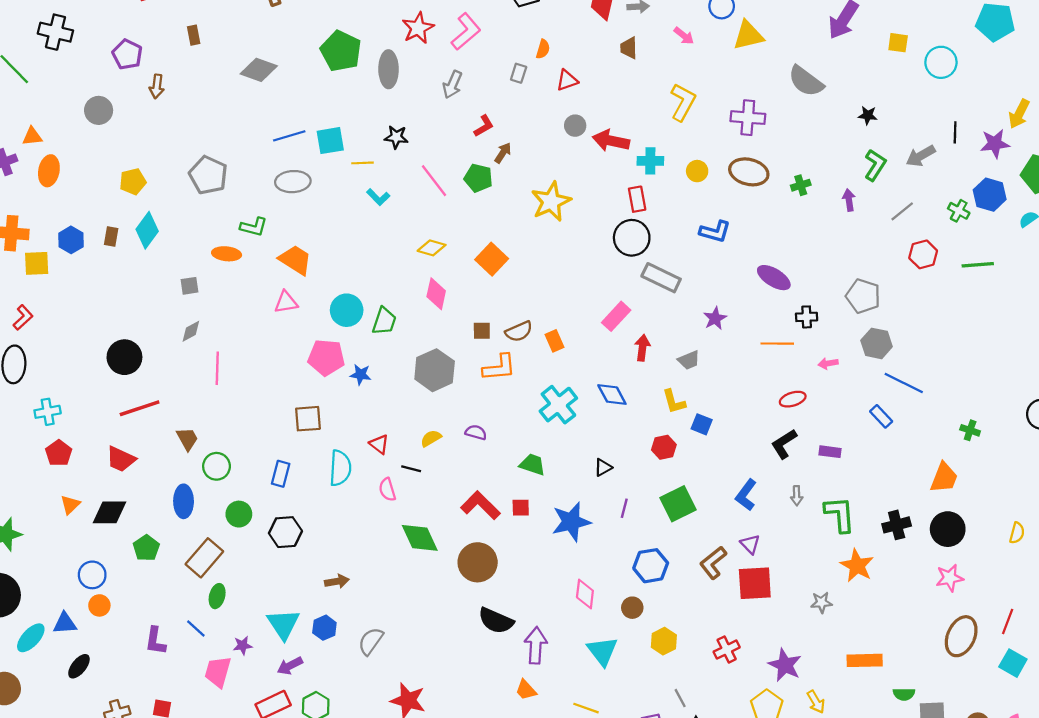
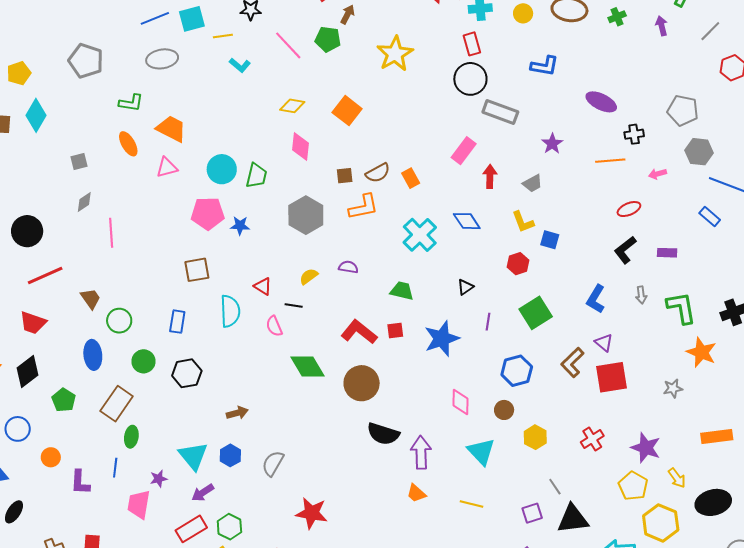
orange ellipse: (227, 254) -> (128, 144), moved, turned 60
black diamond: (109, 512) -> (28, 371), turned -32
orange circle: (99, 605) -> (51, 457), moved
blue line: (196, 629) -> (115, 468), turned 60

